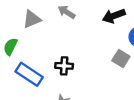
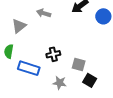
gray square: (121, 58) -> (79, 65), moved

